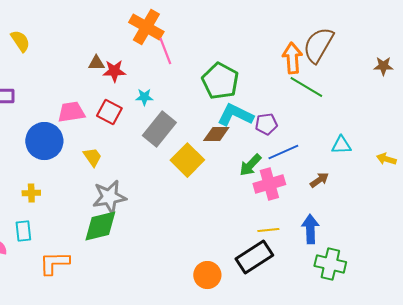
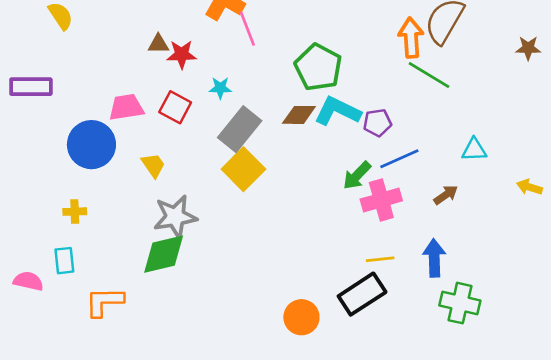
brown diamond: (216, 134) -> (299, 115), moved
yellow arrow: (386, 159) -> (529, 187), moved
yellow square: (187, 160) -> (243, 169), moved

